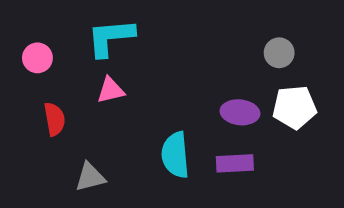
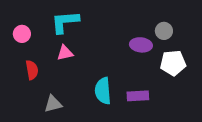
purple ellipse: (240, 112) -> (141, 45), moved

